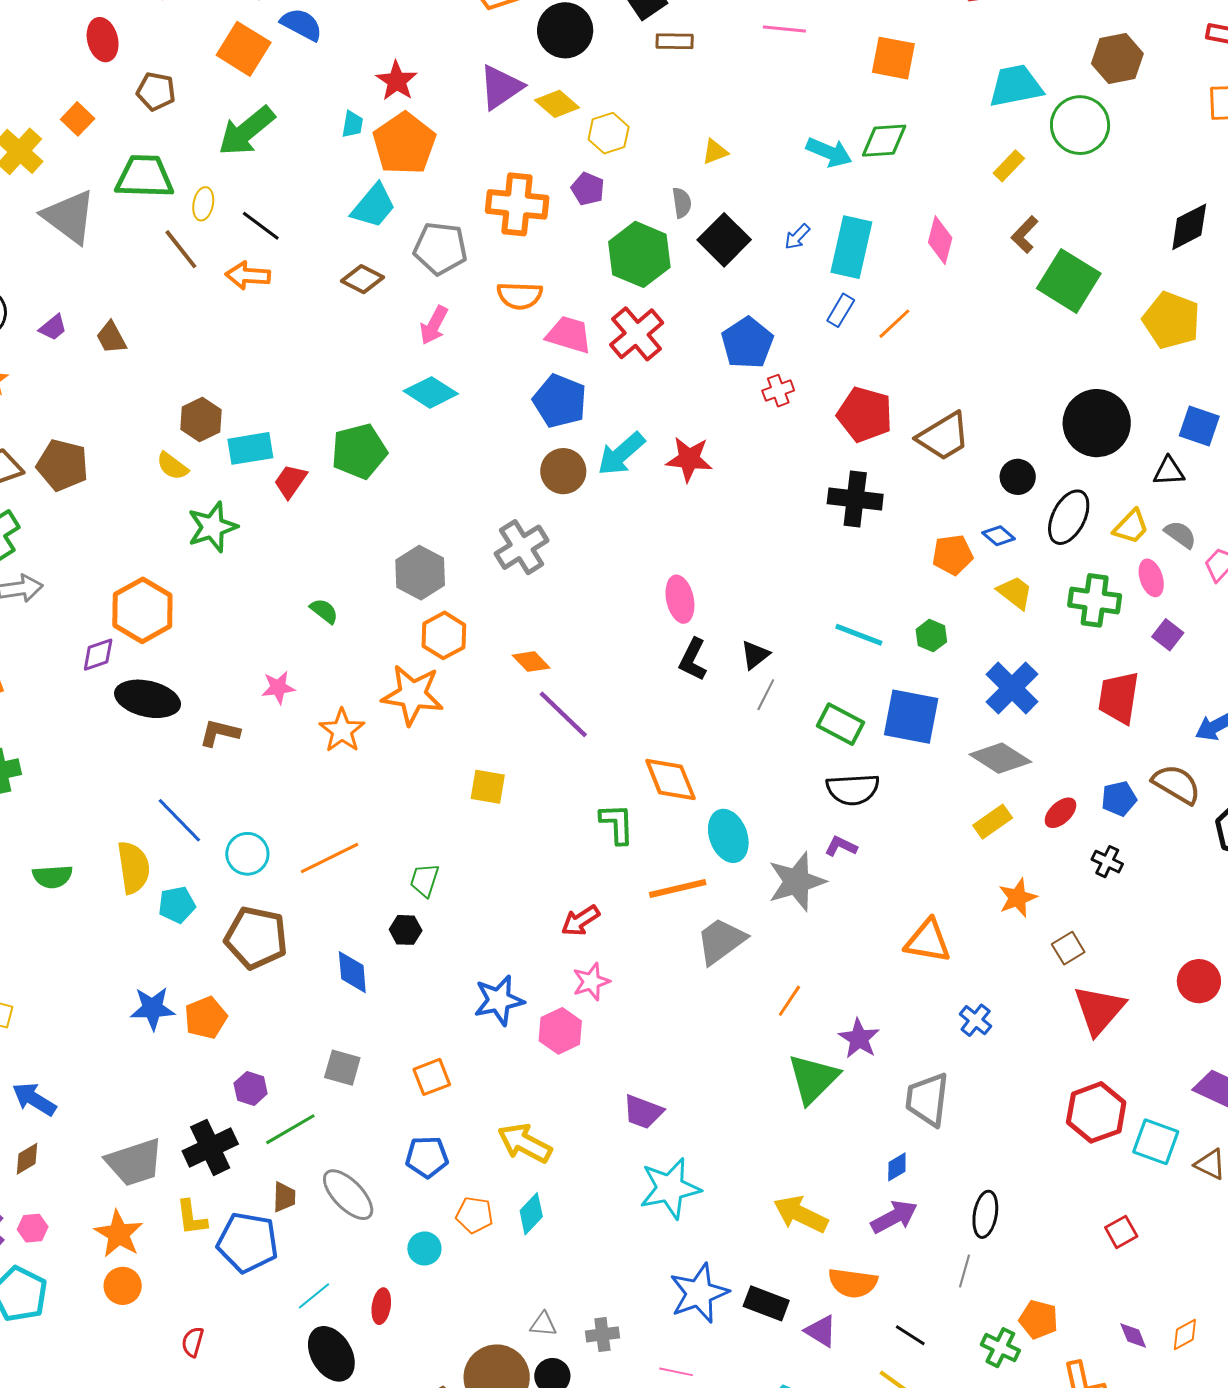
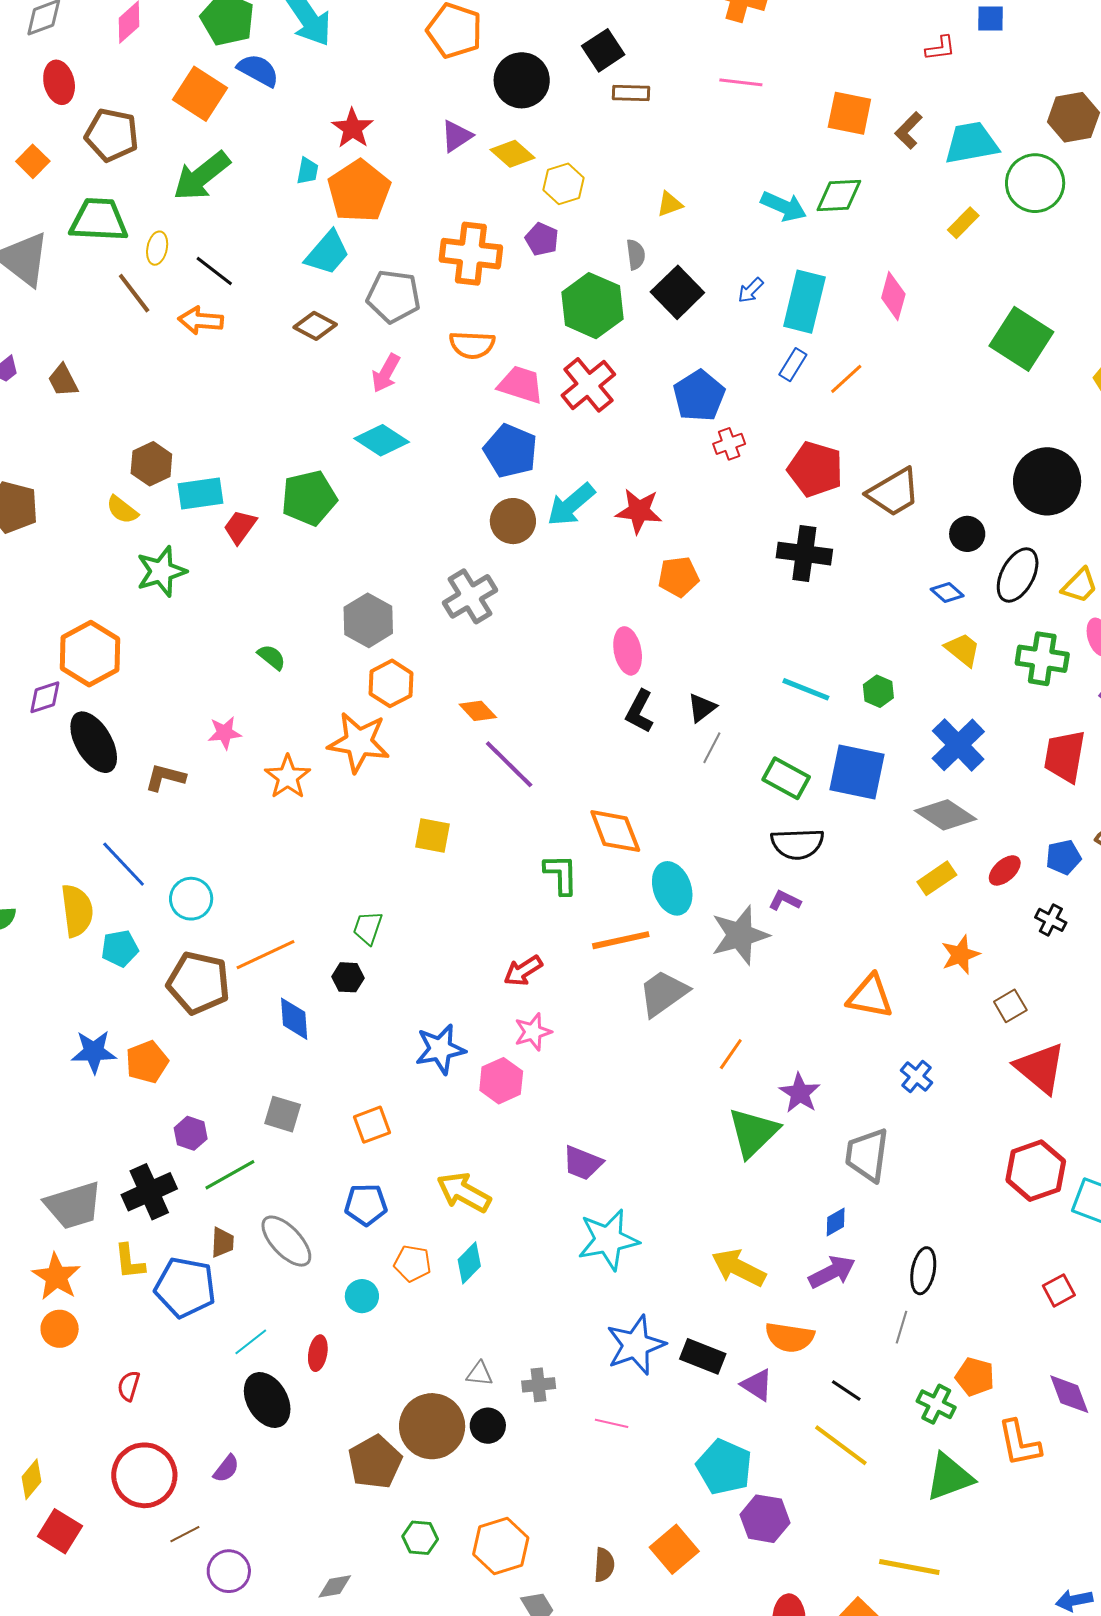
purple triangle: (501, 87) -> (457, 136), size x0.7
brown pentagon: (156, 91) -> (112, 135), size x1.4
brown L-shape: (1025, 235) -> (909, 130), moved
orange pentagon: (953, 555) -> (678, 577), moved
black ellipse: (148, 699) -> (94, 742), turned 46
orange line: (330, 858) -> (265, 955), moved
red triangle: (1099, 1010) -> (1040, 1068), turned -32
purple diamond: (1133, 1335) -> (1069, 1394), size x1.5

